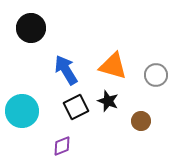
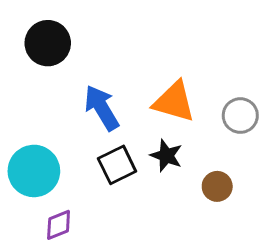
purple diamond: (62, 146) -> (59, 225), moved

